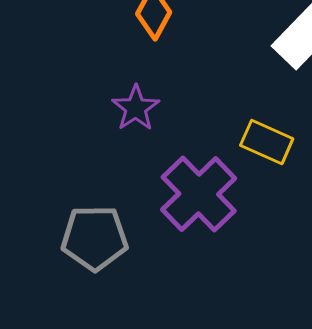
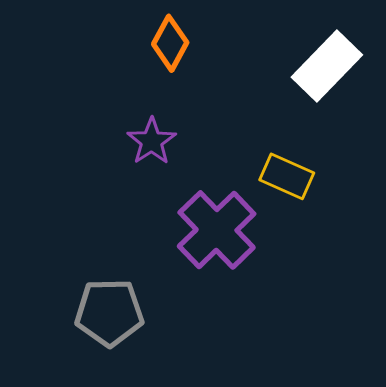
gray pentagon: (95, 238) -> (109, 312), moved

